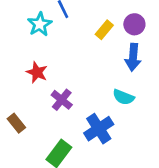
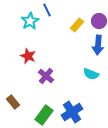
brown rectangle: (16, 123) -> (13, 102), moved
blue cross: (99, 129) -> (72, 112), moved

